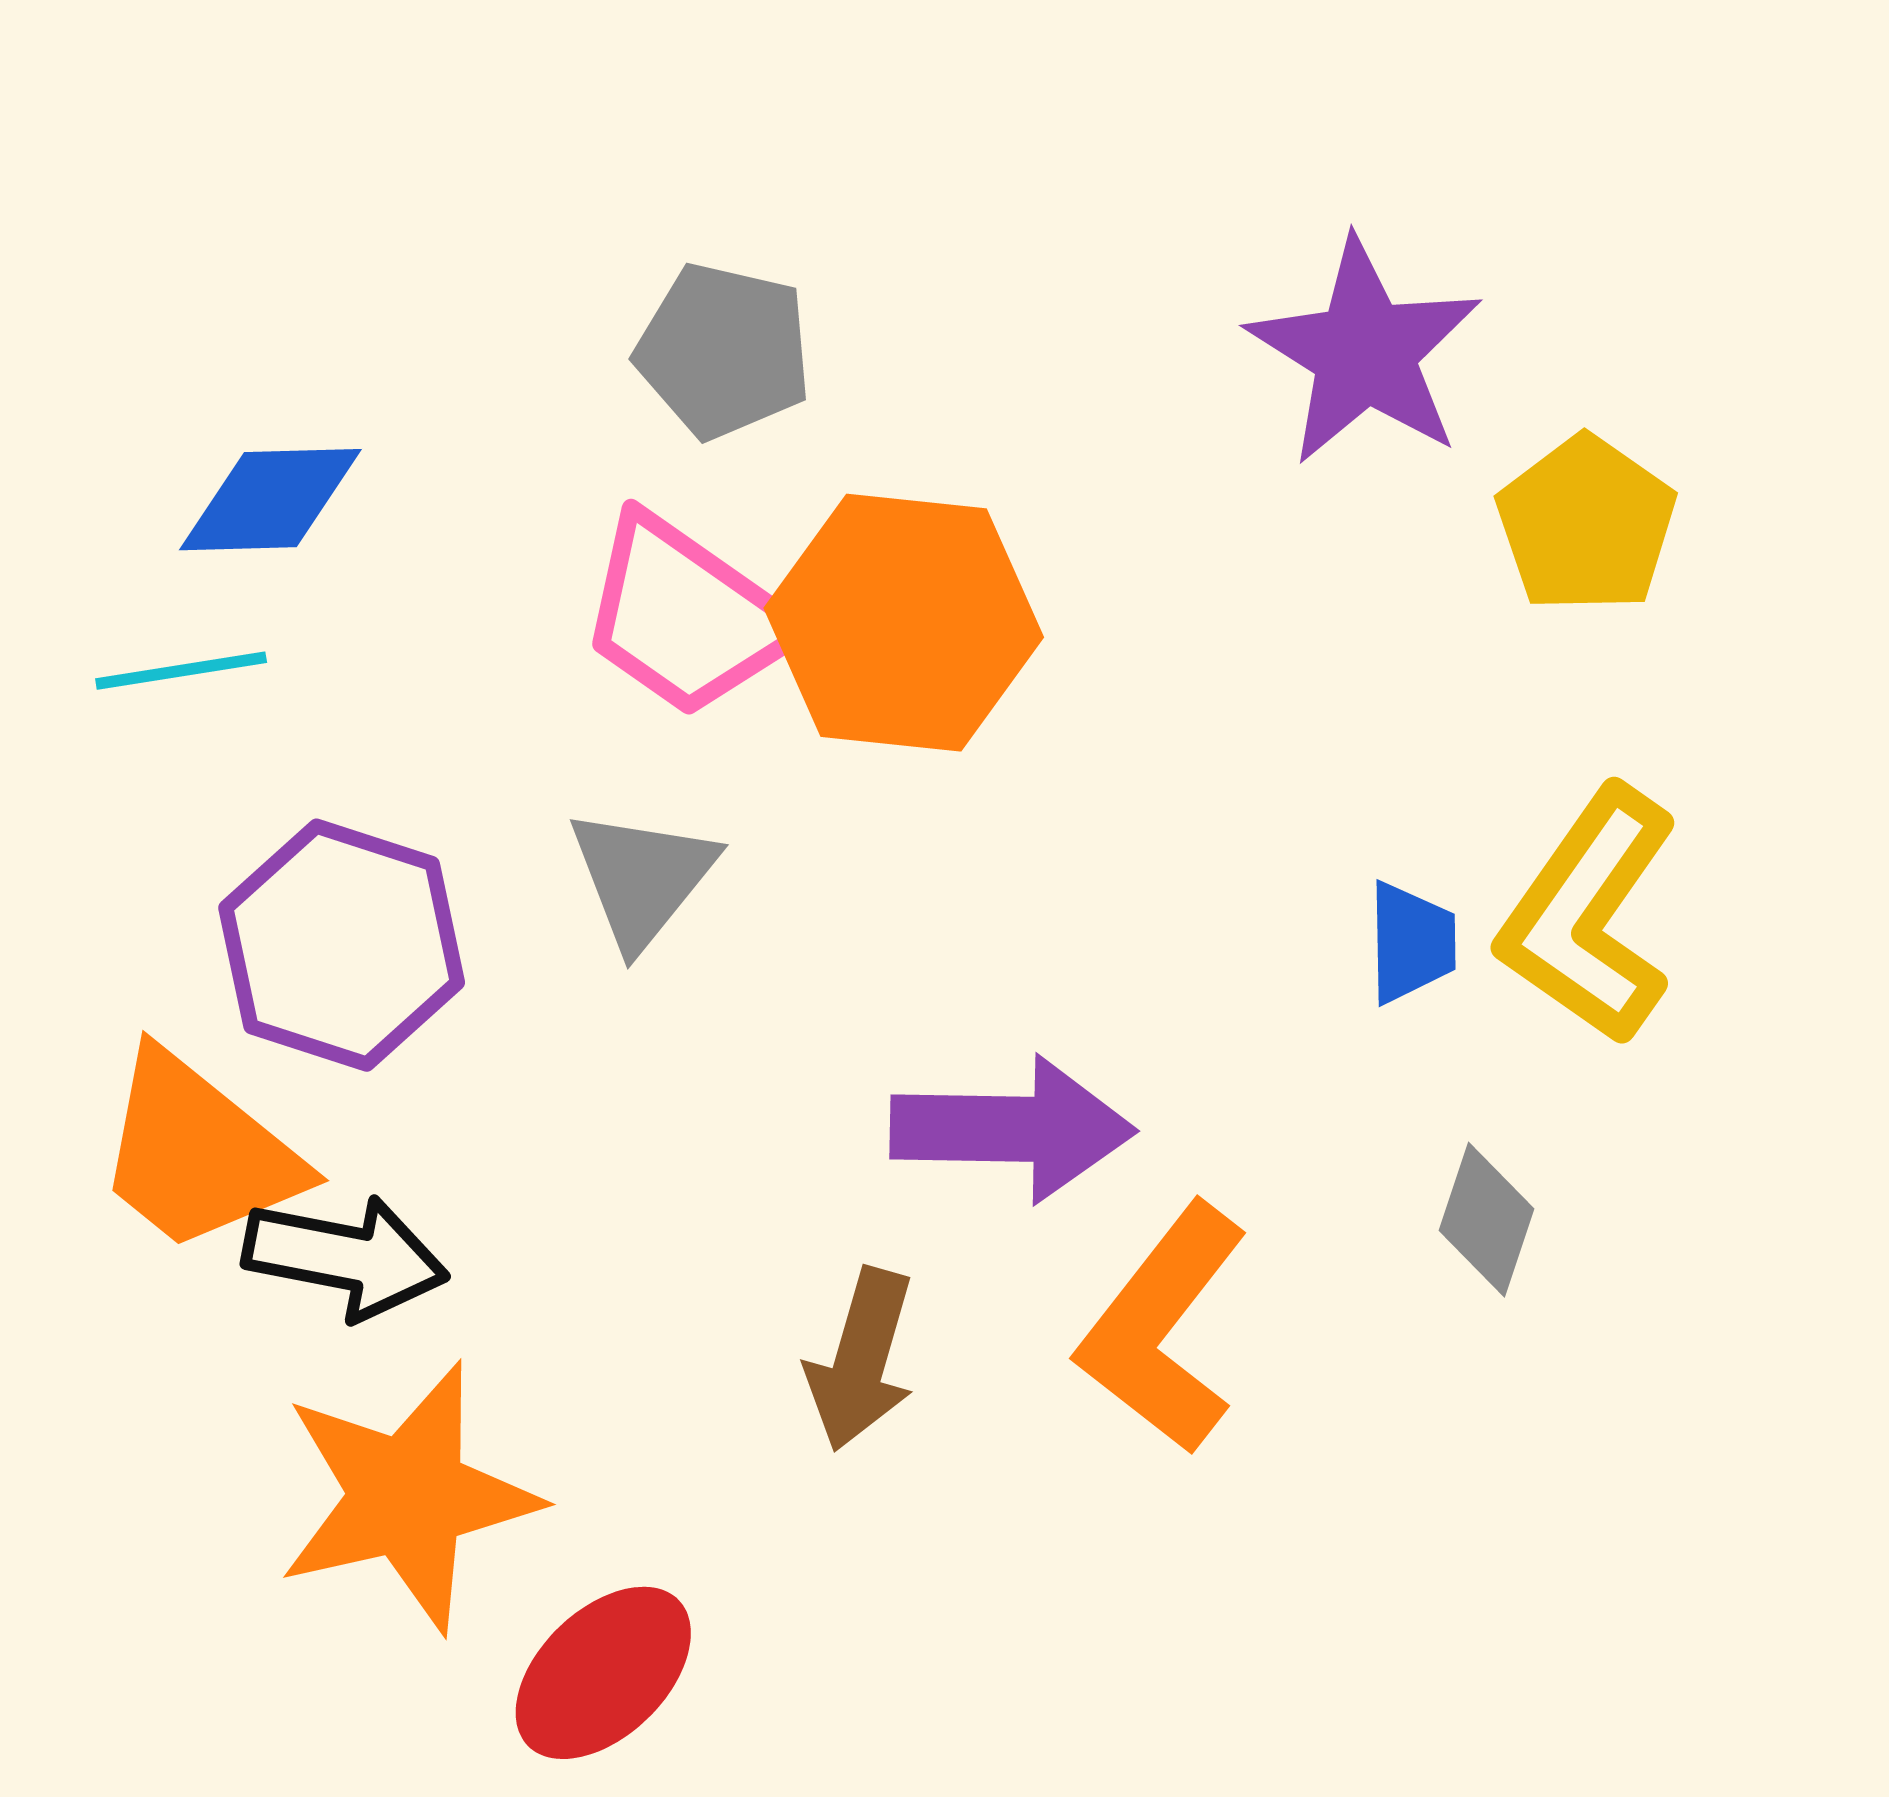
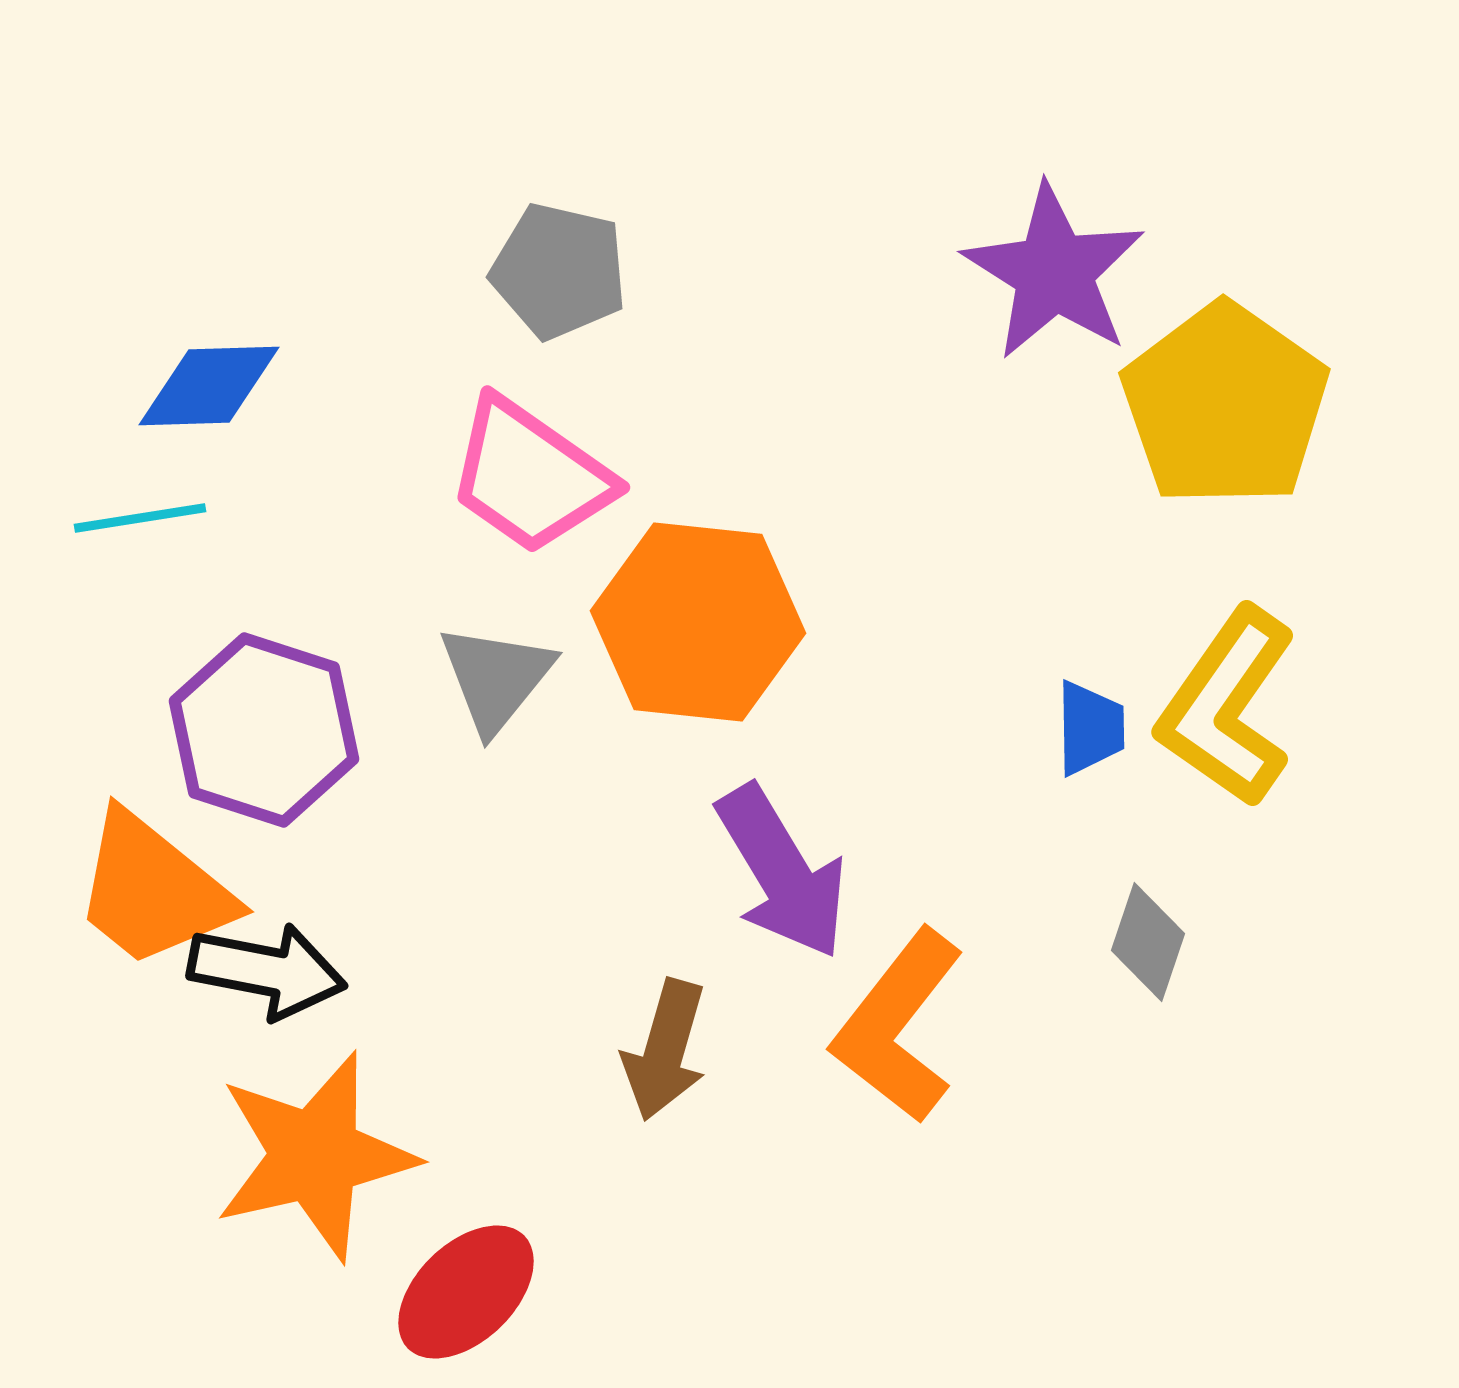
yellow pentagon: (1586, 524) -> (1225, 405), size x1.5
orange hexagon: (904, 623) -> (698, 622), moved
purple arrow: (1012, 1129) -> (782, 872), turned 58

